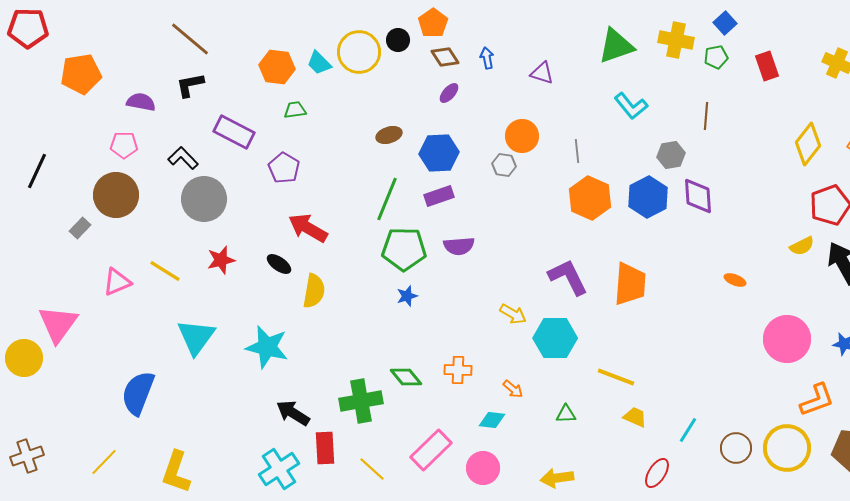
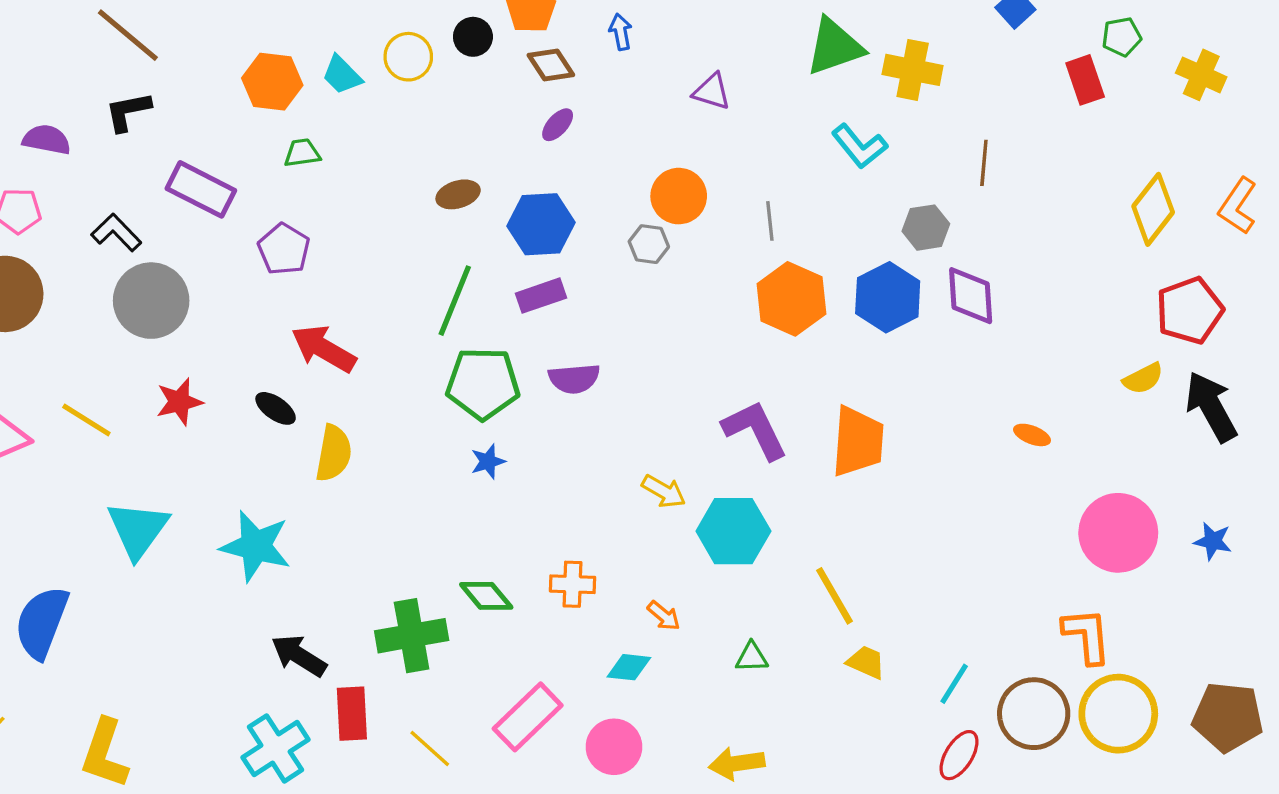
yellow cross: (676, 40) -> (913, 70), moved
yellow circle: (359, 52) -> (408, 57), size x0.7
green pentagon: (716, 57) -> (1122, 37), moved
blue arrow: (487, 58) -> (621, 32), moved
yellow line: (616, 377) -> (835, 596), turned 39
orange L-shape: (817, 400) -> (1087, 636), moved, turned -75
brown circle: (736, 448) -> (1034, 714), size x1.4
red ellipse: (657, 473) -> (959, 755), moved

